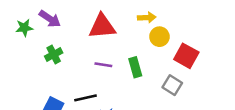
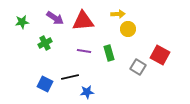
purple arrow: (50, 19) -> (55, 18), moved
red square: (186, 56) -> (160, 55), moved

